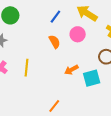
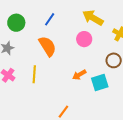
blue line: (55, 17) -> (50, 19), moved
orange semicircle: (55, 42) -> (48, 46), moved, size x1.5

